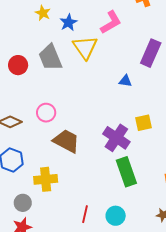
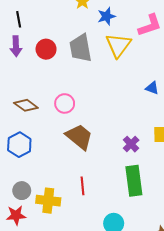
purple cross: (116, 138) -> (131, 144), size x0.6
yellow cross: (46, 179) -> (48, 201), moved
red line: (85, 214) -> (83, 186), moved, turned -30

